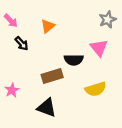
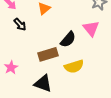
black semicircle: (74, 60) -> (68, 39), turned -48
yellow semicircle: (96, 89) -> (74, 66), moved

